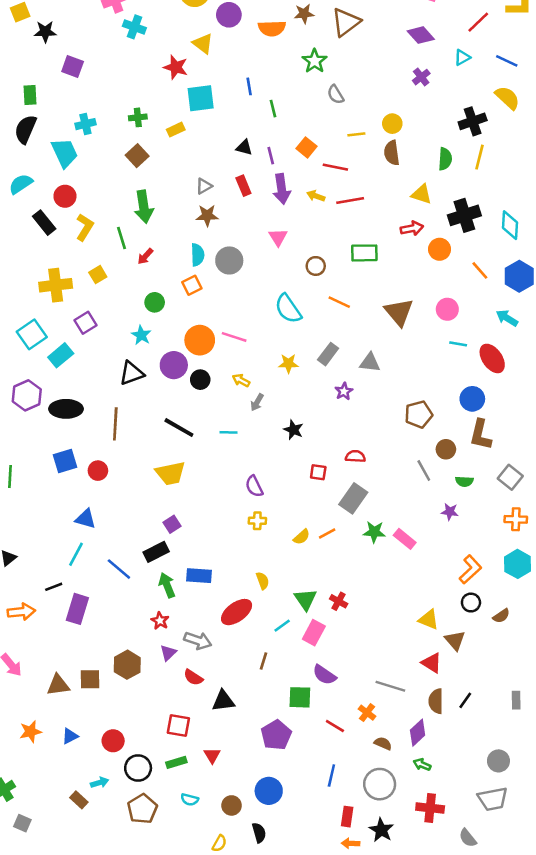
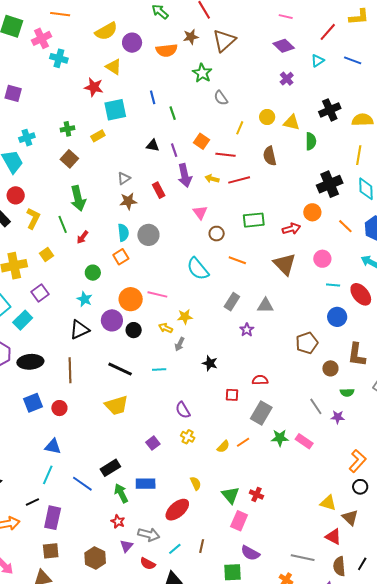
yellow semicircle: (507, 98) -> (363, 120), moved, turned -40
yellow line: (356, 134) -> (240, 128), turned -56
brown semicircle: (392, 153) -> (270, 156), moved
yellow line: (480, 157) -> (359, 155), moved
red rectangle: (243, 186) -> (159, 190), moved
yellow triangle: (422, 194) -> (292, 122), moved
red arrow: (412, 228) -> (291, 229), moved
pink triangle: (278, 237) -> (200, 213), moved
yellow star: (288, 363) -> (185, 317), moved
blue circle: (472, 399) -> (337, 317), moved
gray line: (424, 470) -> (316, 406), moved
yellow cross: (257, 521) -> (188, 437), turned 32
purple square: (172, 524) -> (153, 443), moved
cyan line: (282, 626) -> (175, 549), moved
brown square: (90, 679) -> (51, 551), moved

